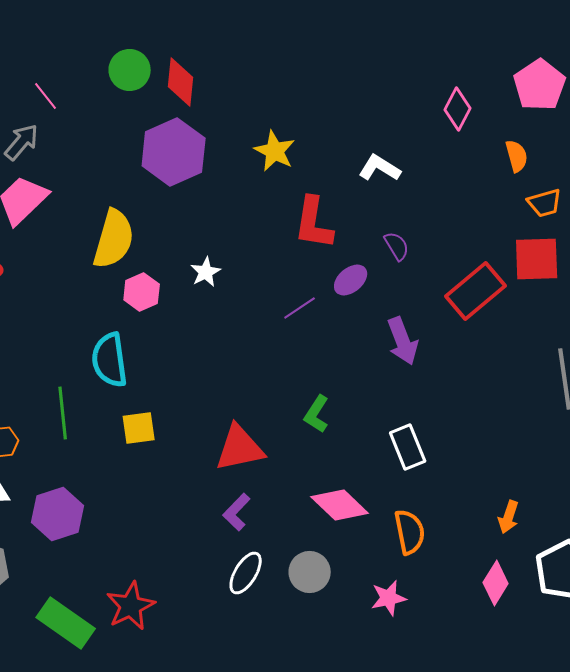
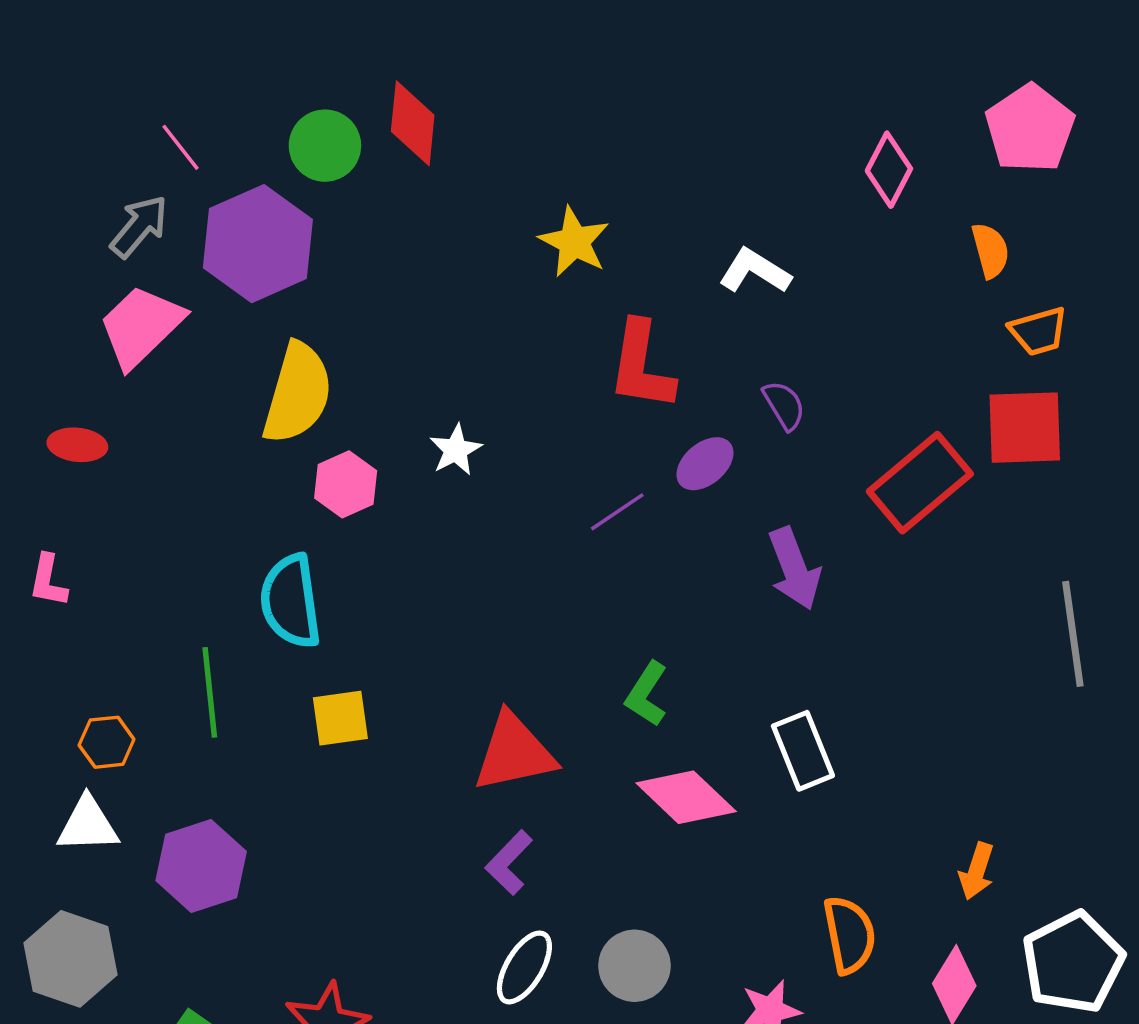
green circle: (130, 70) -> (325, 146), moved
purple hexagon: (174, 152) -> (258, 244), moved
pink diamond: (340, 505) -> (686, 797), moved
orange semicircle: (410, 532) -> (849, 935), moved

